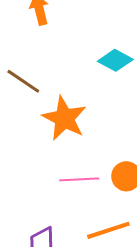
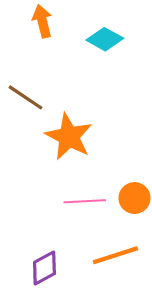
cyan diamond: (115, 60) -> (105, 39), moved

